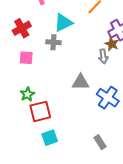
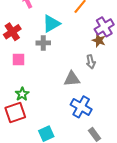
gray arrow: (103, 56) -> (91, 62), moved
blue cross: (108, 98) -> (81, 107), moved
red square: (40, 111) -> (15, 112), moved

